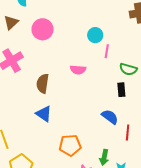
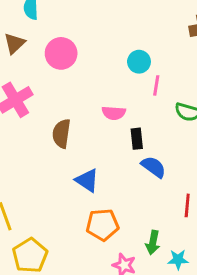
black rectangle: (121, 90) -> (137, 139), moved
blue triangle: (44, 114) -> (87, 180), moved
blue semicircle: (110, 117) -> (154, 167), moved

